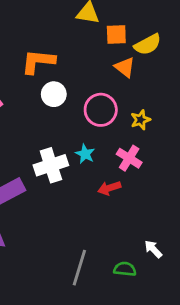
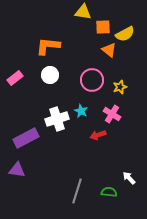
white circle: (54, 94) -> (50, 75), moved

